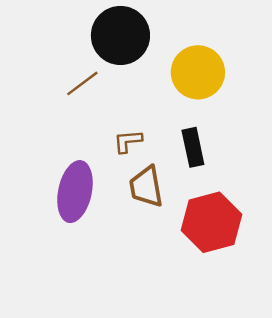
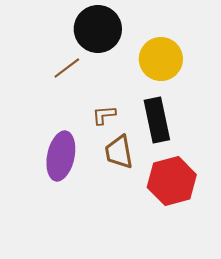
black rectangle: (193, 147) -> (157, 120), size x1.4

